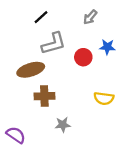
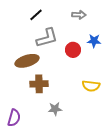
gray arrow: (90, 17) -> (79, 15), turned -128
purple semicircle: (16, 135) -> (14, 118), turned 72

